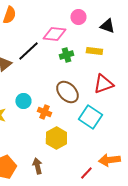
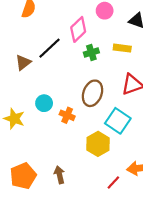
pink diamond: (54, 34) -> (78, 29), turned -50
brown ellipse: (67, 92) -> (92, 93), turned 65
yellow hexagon: (56, 138) -> (98, 144), moved

